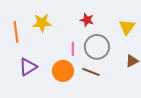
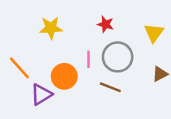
orange line: (16, 32) -> (19, 68), moved, turned -35
purple triangle: (28, 67) -> (41, 95), moved
orange circle: (63, 71) -> (64, 76), moved

